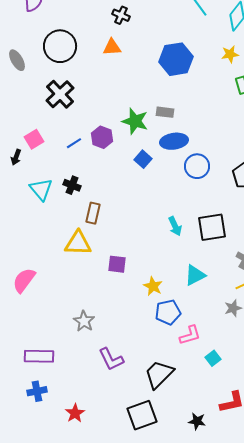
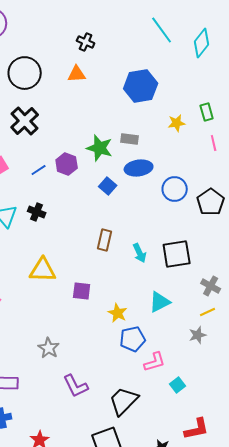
yellow star: (230, 54) -> (177, 123), moved
blue circle: (197, 166) -> (175, 189), moved
brown rectangle: (93, 213) -> (105, 240), moved

